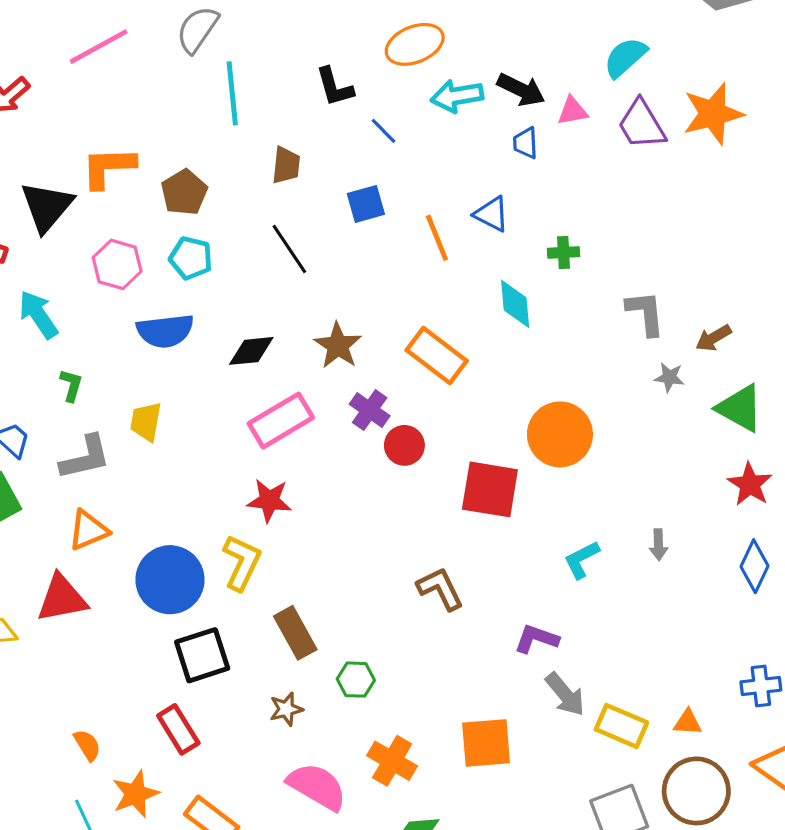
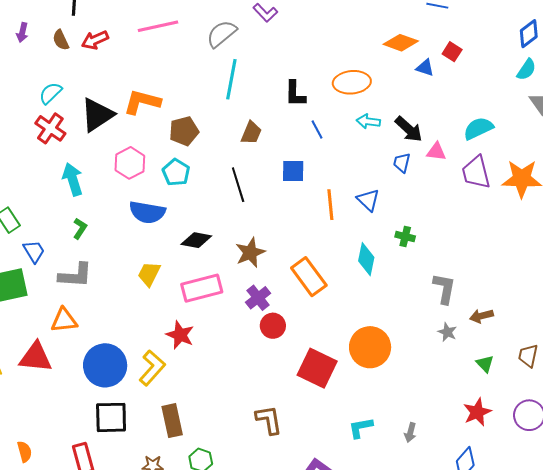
cyan arrow: (457, 96) -> (368, 121), size x0.7
green triangle: (740, 408) -> (485, 364), size x0.6
yellow trapezoid: (146, 422) -> (149, 274), moved

